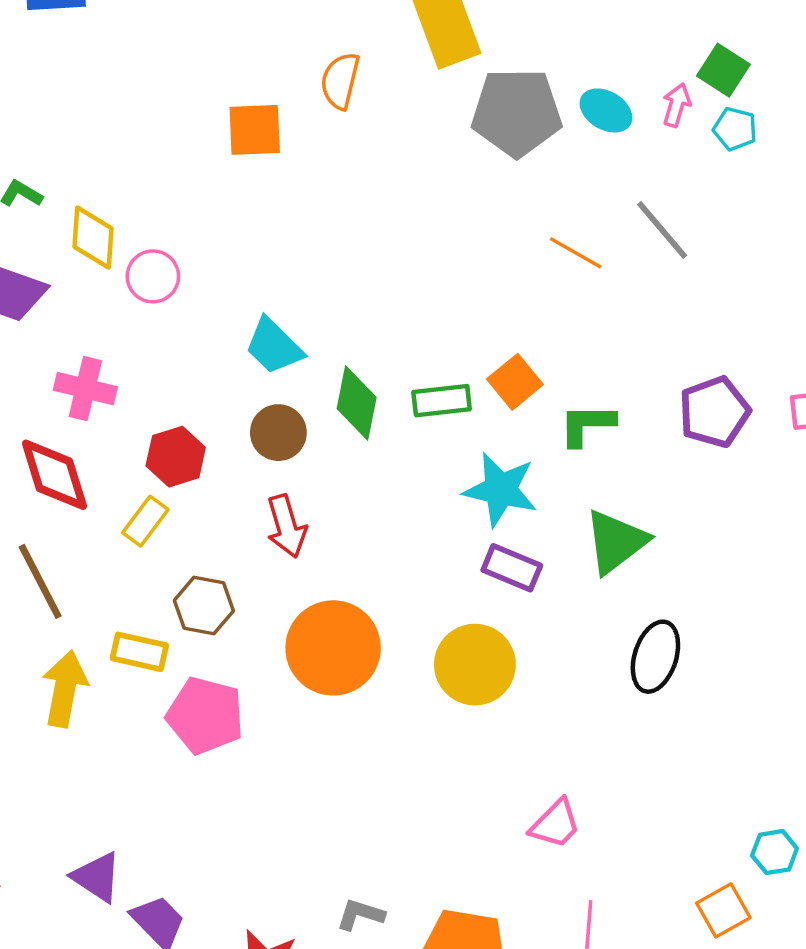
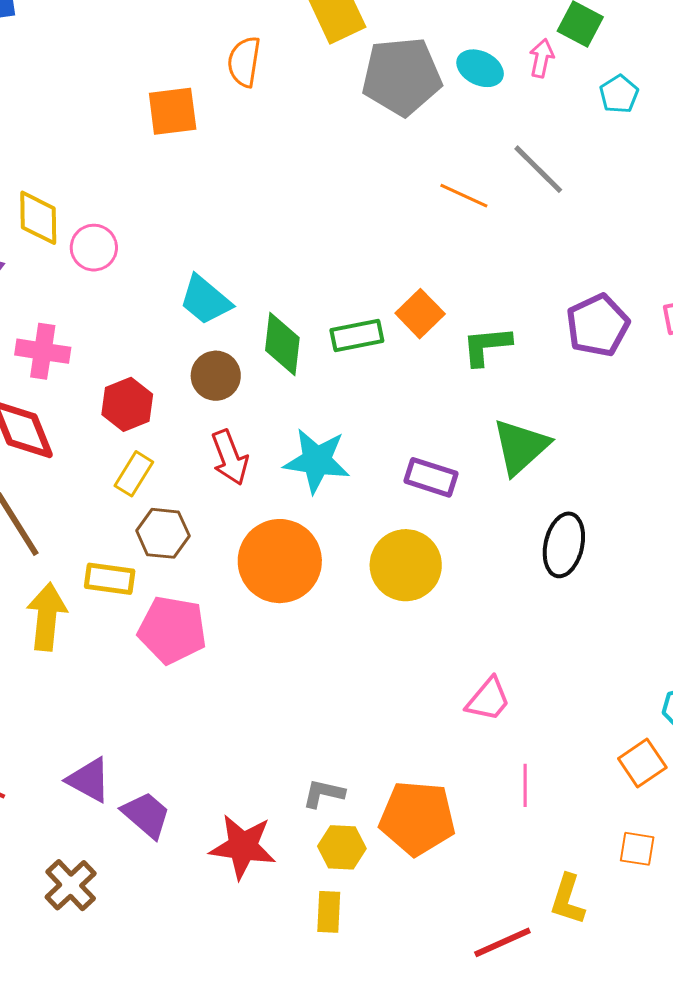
cyan pentagon: (735, 129) -> (619, 94), moved, turned 30
cyan star: (501, 490) -> (317, 461), moved
yellow rectangle: (145, 521) -> (134, 474), moved

